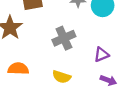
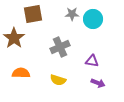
purple triangle: (101, 55) -> (92, 61), turned 32

